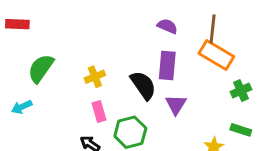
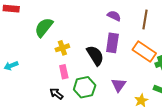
orange rectangle: (216, 55) -> (144, 52), moved
green semicircle: (41, 68) -> (44, 27), moved
purple triangle: (176, 104) -> (119, 85), moved

